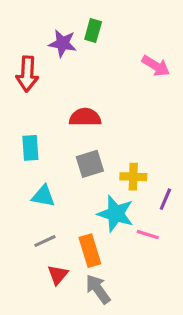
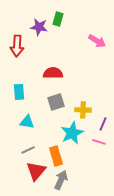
cyan star: (116, 214) -> (72, 133), turned 30
pink line: (148, 235) -> (99, 142), moved
red triangle: (58, 275) -> (36, 171), size x1.5
gray arrow: (98, 289) -> (61, 180), turned 60

